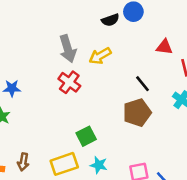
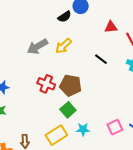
gray arrow: (68, 49) -> (37, 47), turned 90
red cross: (69, 82) -> (46, 84), moved
brown pentagon: (137, 113) -> (71, 85), moved, turned -30

